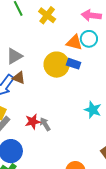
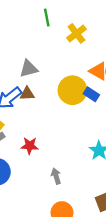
brown triangle: (19, 78) -> (27, 94), turned -40
gray arrow: (45, 124) -> (56, 176), moved

